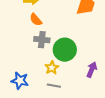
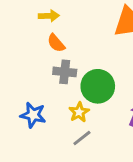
blue star: (20, 81) -> (33, 115), moved
gray line: (54, 86) -> (82, 138), turned -48

